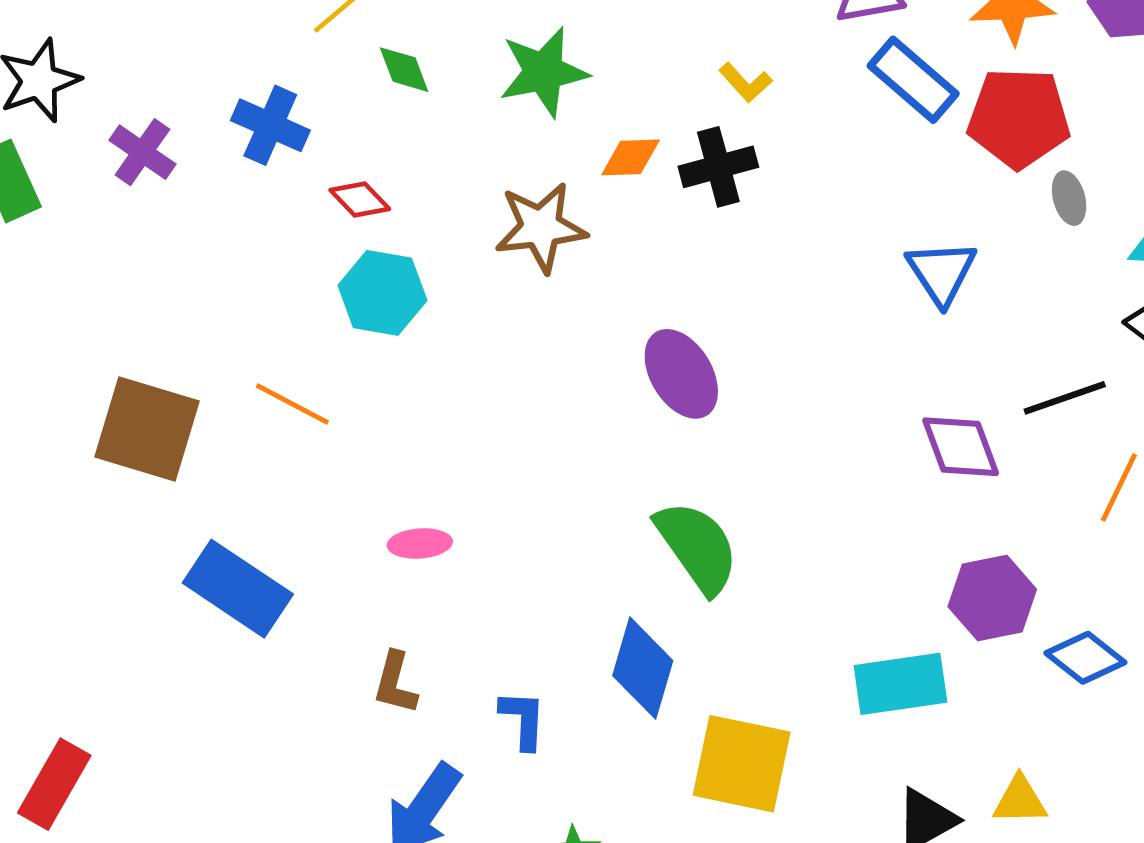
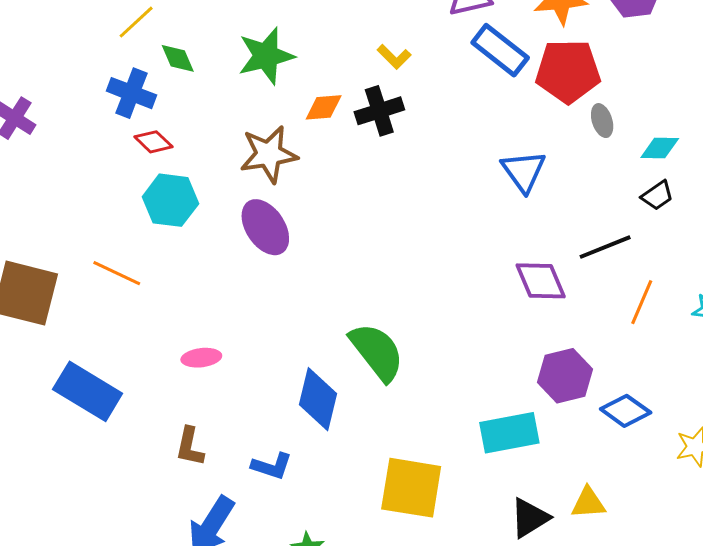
blue cross: (270, 125) -> (132, 93), moved
purple ellipse: (681, 374) -> (265, 227), moved
blue diamond: (643, 668) -> (318, 399), moved
blue L-shape: (523, 720) -> (272, 466), turned 108

